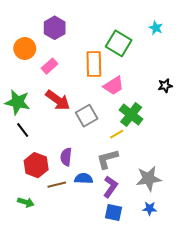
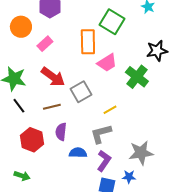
black star: (165, 86) -> (157, 51), moved, size x1.5
green cross: (131, 115) -> (137, 77), moved
brown line: (57, 185) -> (52, 107), moved
blue star: (150, 208) -> (129, 177), moved

